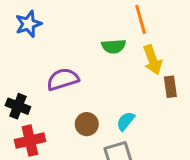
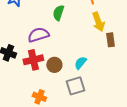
green semicircle: (114, 46) -> (58, 13), moved, turned 112
red cross: (30, 141) -> (33, 60), moved

